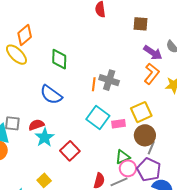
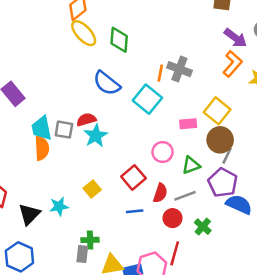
yellow ellipse: (16, 55) -> (84, 33), moved
yellow square: (141, 112) -> (217, 111), turned -30
cyan square: (98, 118) -> (147, 99), moved
gray square: (12, 123) -> (64, 130), moved
red square: (70, 151) -> (133, 177), moved
pink circle: (128, 168) -> (163, 152), moved

